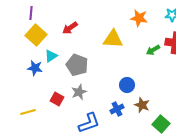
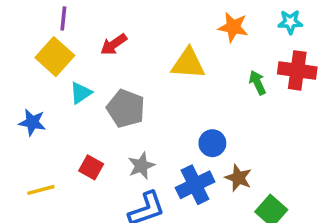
purple line: (31, 13) -> (63, 18), moved
green arrow: (153, 50) -> (257, 83), turned 96
blue star: (35, 68) -> (32, 122), moved
gray star: (79, 92) -> (141, 166), moved
blue cross: (117, 109) -> (195, 185), size x1.5

